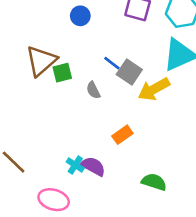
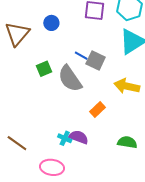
brown triangle: (41, 61) -> (17, 34), moved
yellow arrow: (154, 89) -> (127, 86), moved, turned 50
gray semicircle: (93, 90) -> (70, 79), size x2.0

